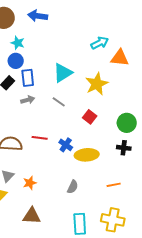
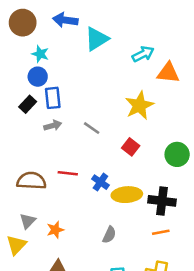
cyan triangle: (63, 73) -> (97, 39), moved
black cross: (124, 148) -> (162, 201), moved, size x1.5

